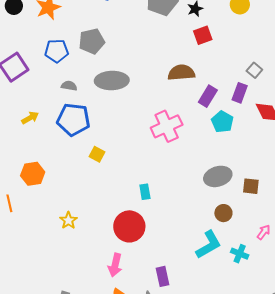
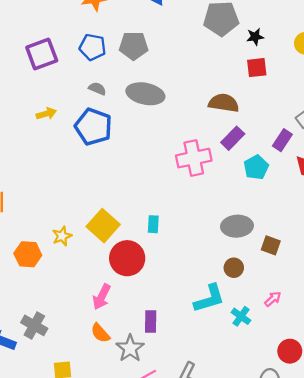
purple rectangle: (208, 96) -> (233, 138), moved
yellow square: (97, 154) -> (103, 226), moved, size x1.8
orange hexagon: (33, 174) -> (28, 254), moved

